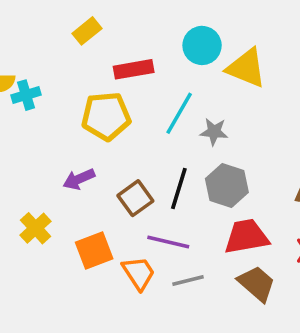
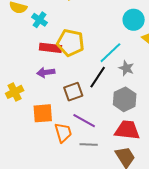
red rectangle: (134, 69) -> (50, 48), moved
cyan cross: (26, 95) -> (40, 20), moved, turned 35
black line: (179, 189) -> (98, 77), moved

